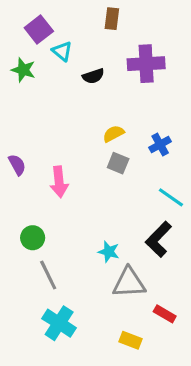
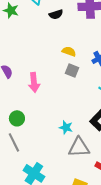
yellow semicircle: (113, 134) -> (69, 51), turned 48
gray line: (48, 275) -> (14, 142), moved

